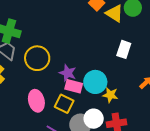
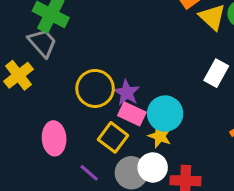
yellow circle: (37, 58) -> (95, 88), moved
yellow star: (110, 95) -> (160, 136), moved
pink ellipse: (36, 101) -> (54, 138), moved

